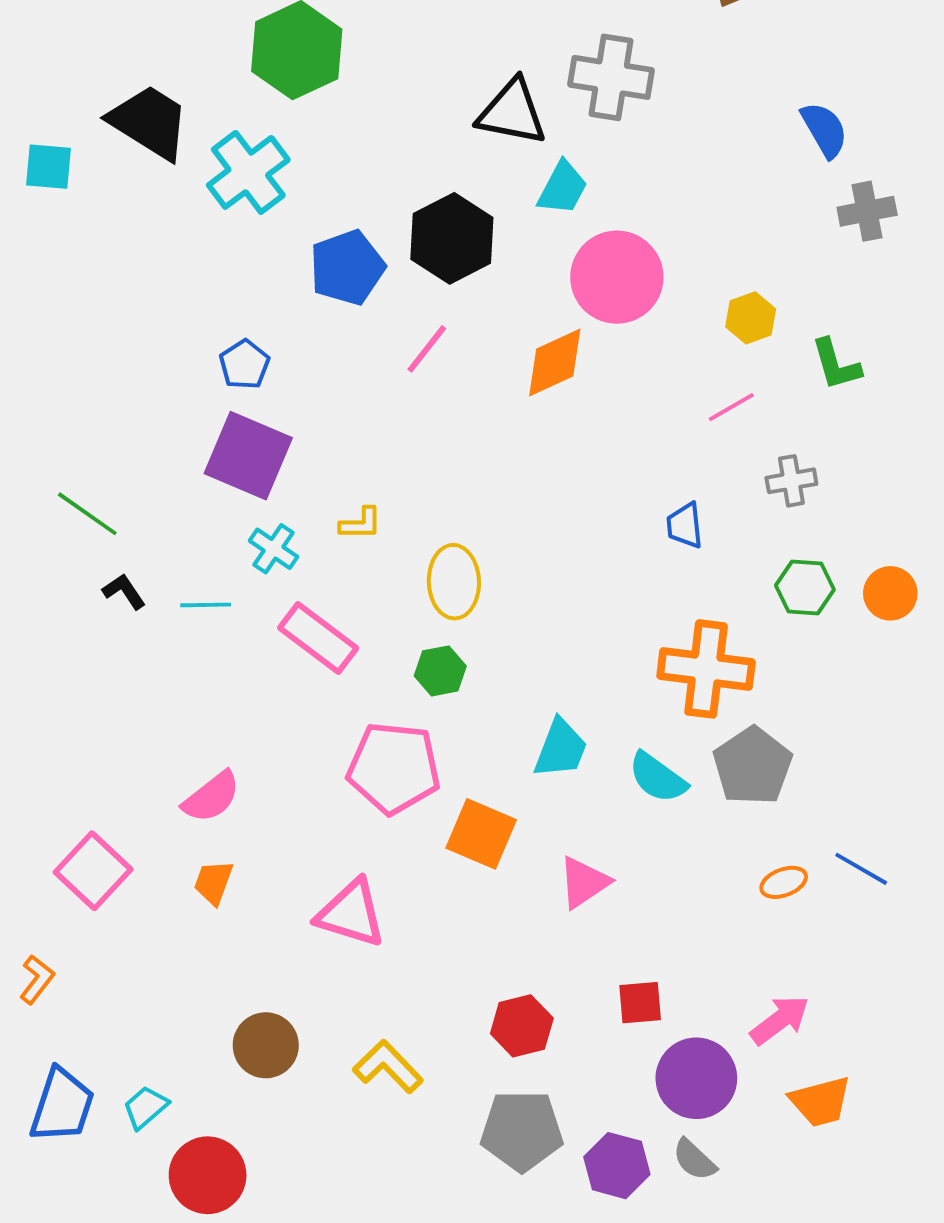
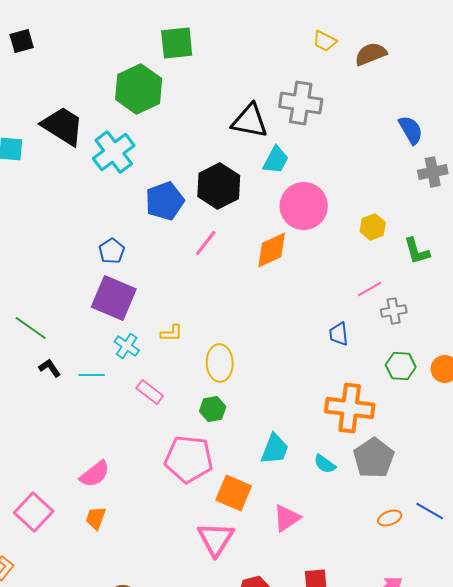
pink line: (731, 407) -> (370, 289), moved
pink rectangle: (318, 638) -> (150, 392), size x0.7
cyan semicircle: (658, 778) -> (325, 464), size x0.7
pink triangle: (351, 913) -> (216, 539), moved, turned 45

